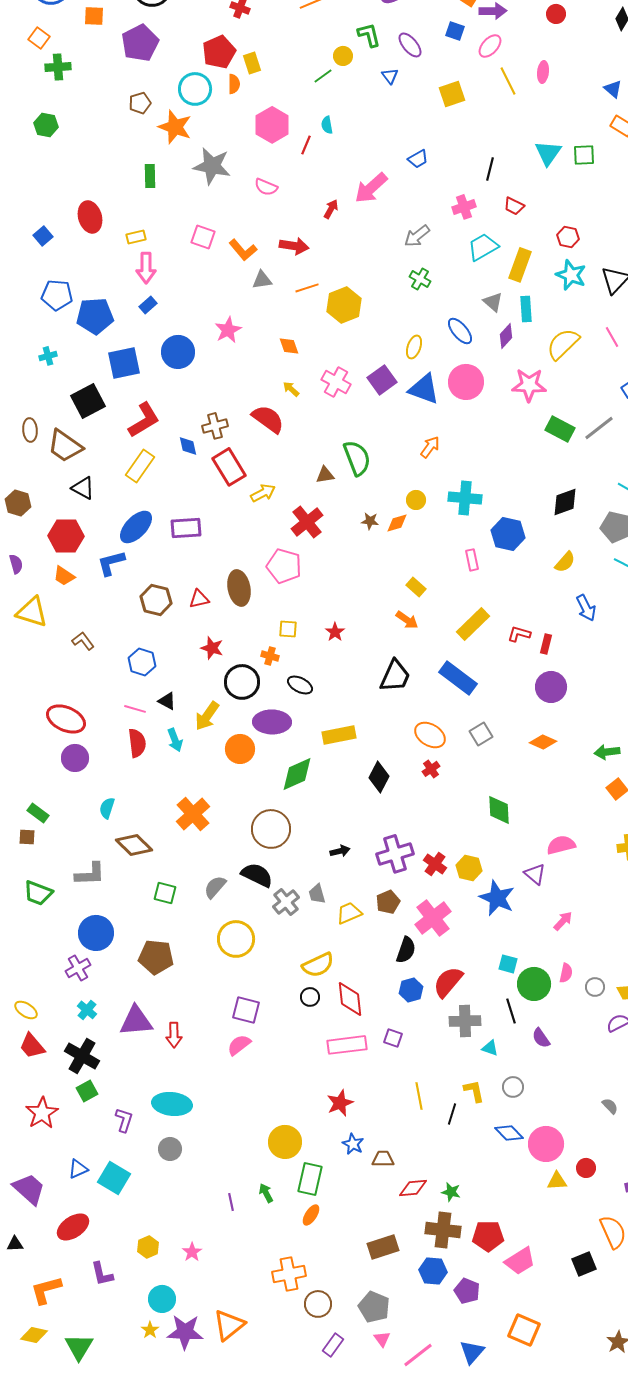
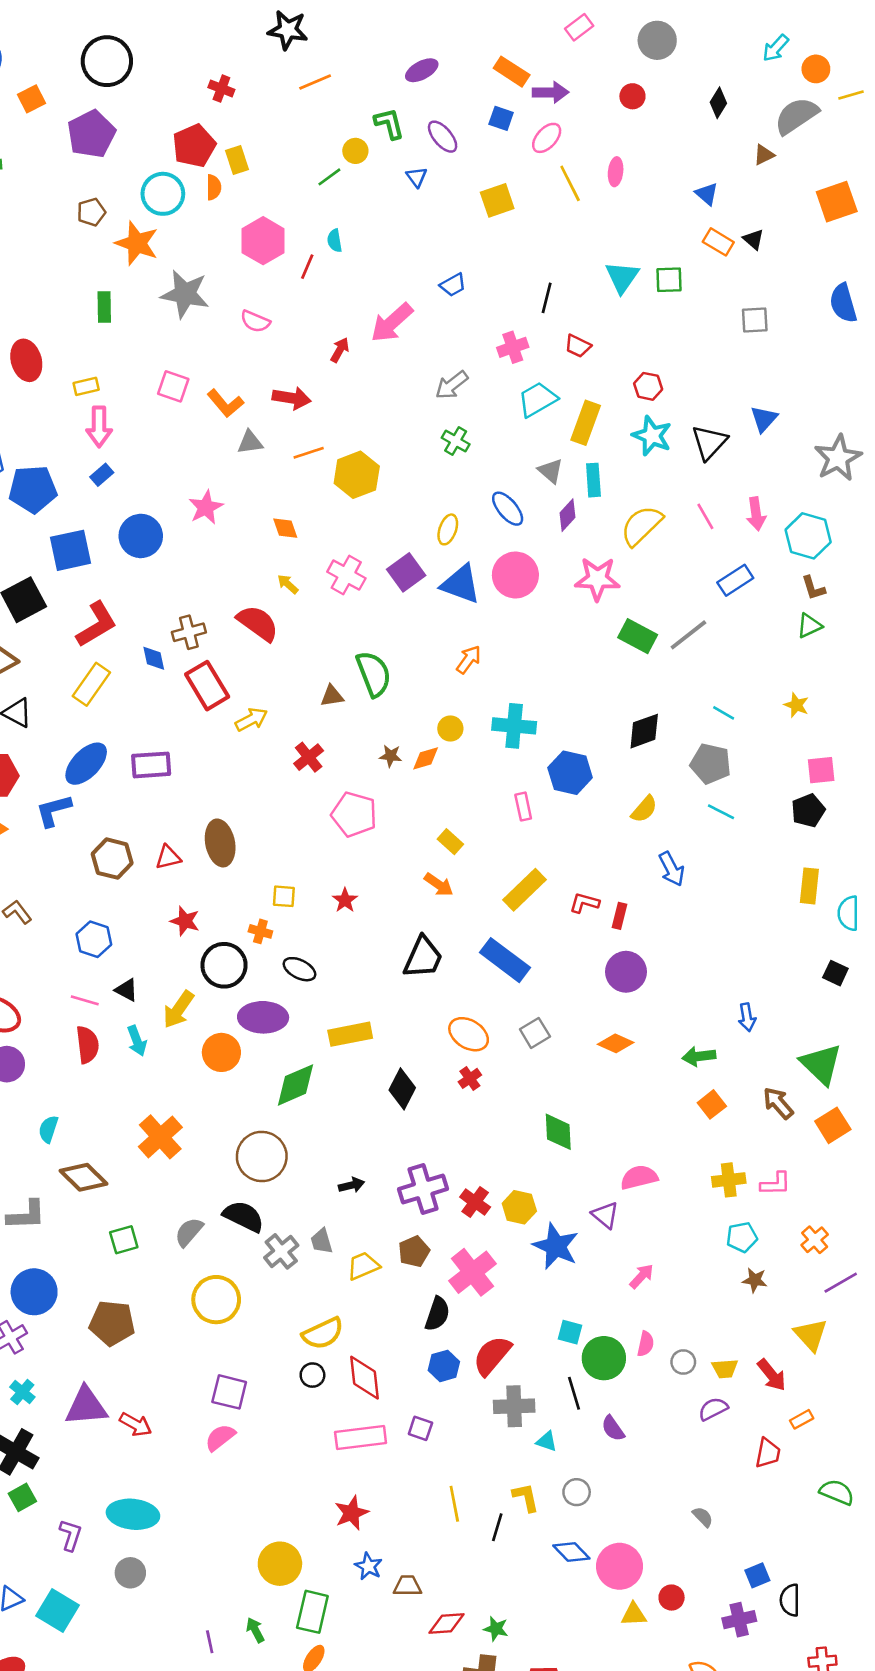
orange square: (94, 16) -> (31, 99), turned -30
red cross: (307, 522) -> (309, 757), size x0.7
pink pentagon: (284, 566) -> (354, 814), moved
green square: (165, 893) -> (124, 1240), turned -30
red arrow: (174, 1035) -> (136, 1424), turned -60

